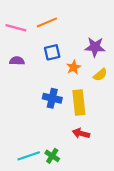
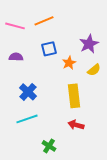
purple star: (95, 47) -> (89, 44), turned -30
blue cross: (52, 98) -> (28, 92), moved, turned 30
cyan line: (29, 156) -> (27, 119), moved

